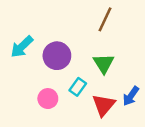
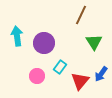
cyan arrow: (22, 47) -> (17, 36), turned 126
green triangle: (104, 64) -> (94, 42), moved

